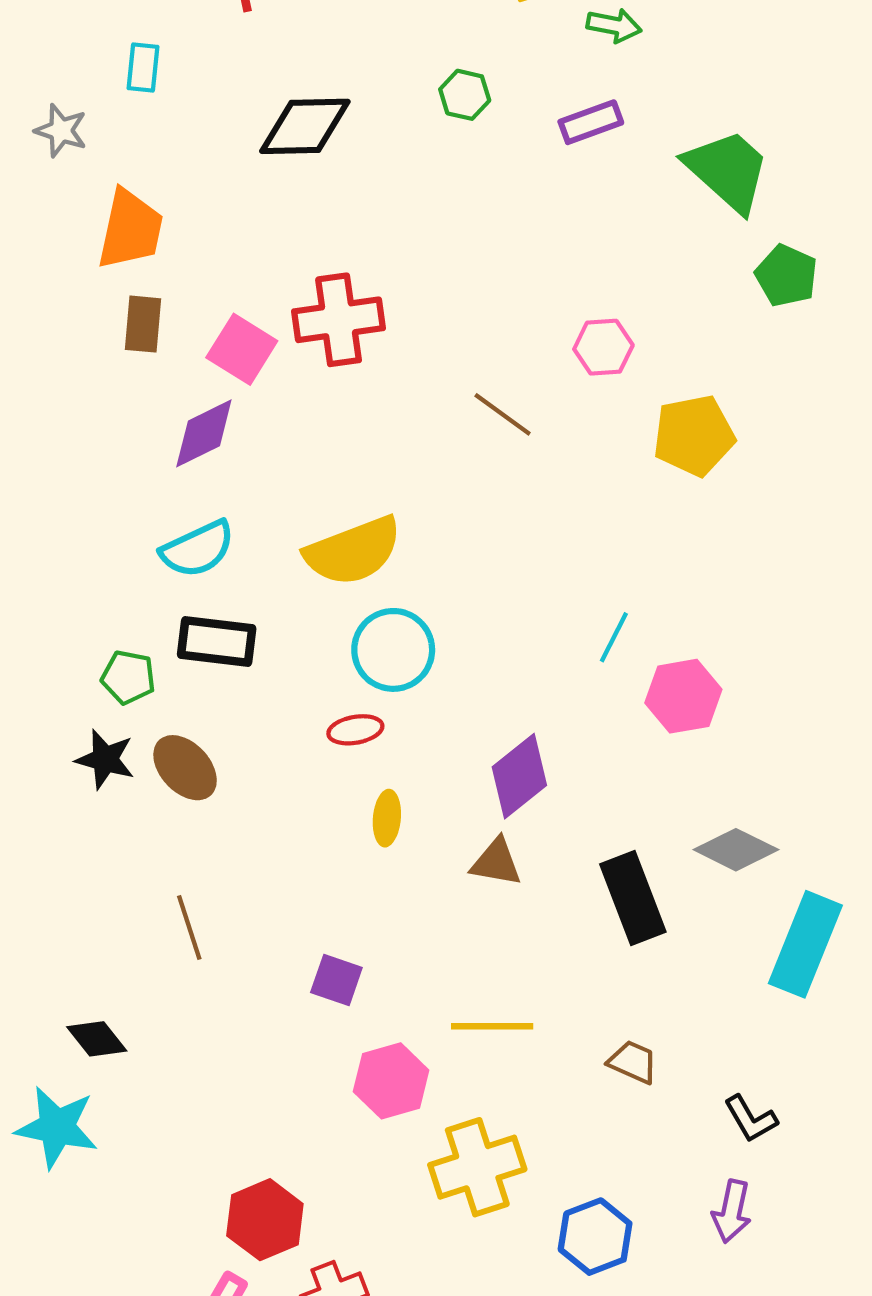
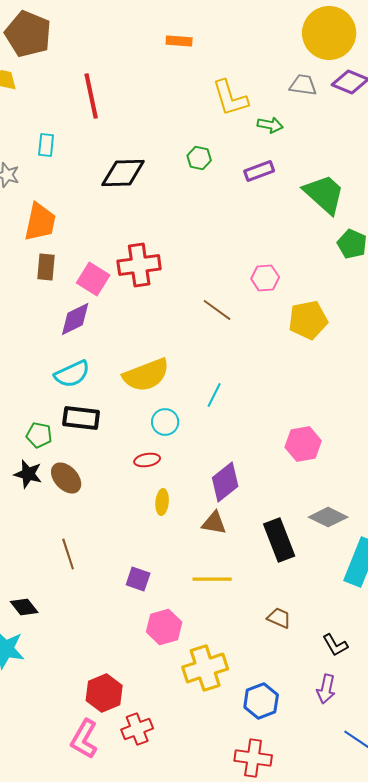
cyan line: (614, 637) -> (214, 395), moved
cyan circle: (393, 650) -> (165, 422), size x0.7
yellow line: (492, 1026) -> (212, 579), moved

